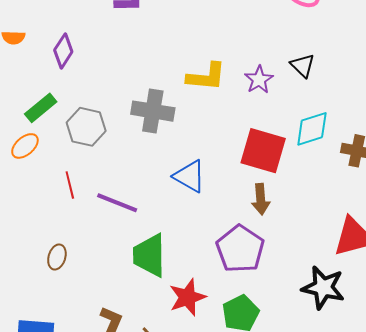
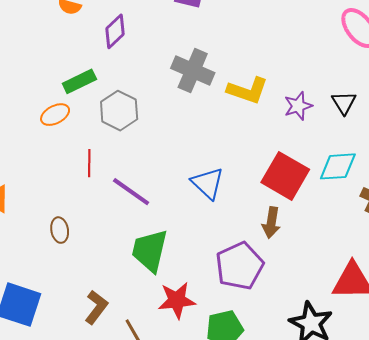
gray cross: (153, 111) -> (193, 70), moved
brown ellipse: (57, 257) -> (60, 230), turned -40

